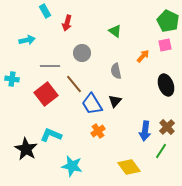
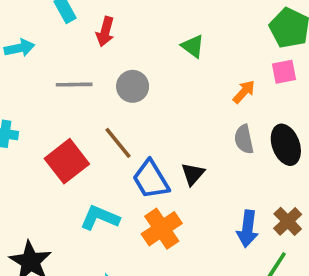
cyan arrow: (27, 40) -> (19, 48), moved
gray line: (50, 66) -> (74, 85), moved
gray semicircle: (116, 71) -> (244, 139), moved
orange cross: (98, 131) -> (162, 229), size x1.5
cyan L-shape: (51, 135) -> (100, 218), moved

